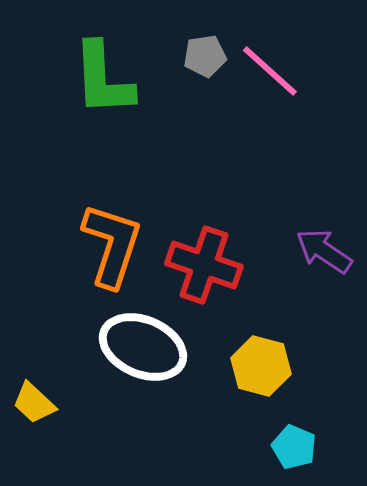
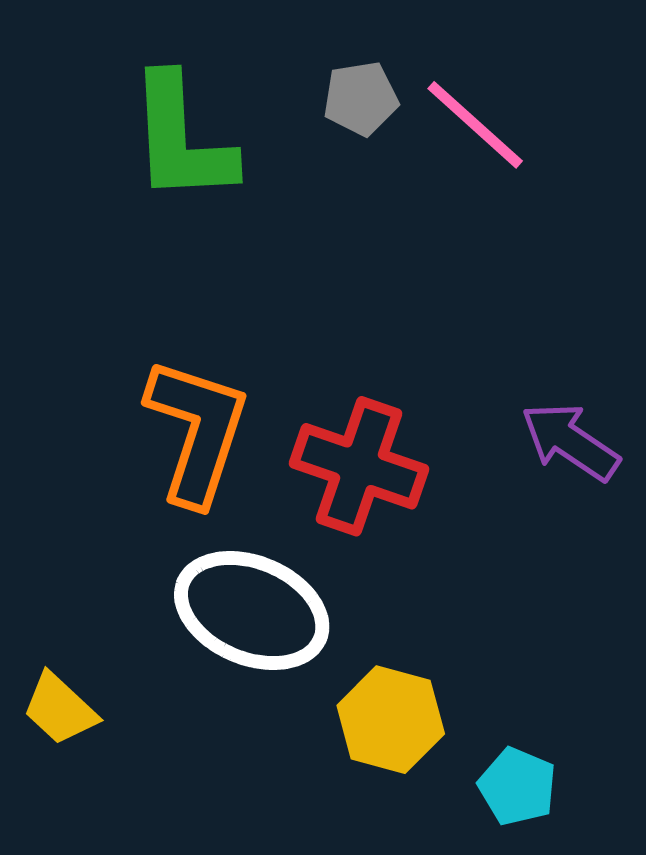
yellow hexagon: (261, 366) -> (391, 720), moved

